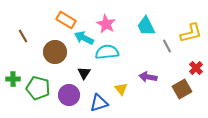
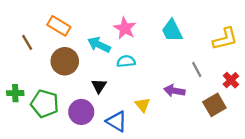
orange rectangle: (66, 20) -> (59, 26), moved
gray line: (167, 46) -> (197, 70), moved
cyan semicircle: (107, 52) -> (126, 61), size x0.7
blue triangle: (99, 103) -> (117, 121), turned 48

